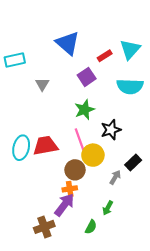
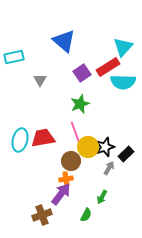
red rectangle: (105, 56) -> (108, 67), moved, size x1.6
black star: (111, 130) -> (105, 147), moved

